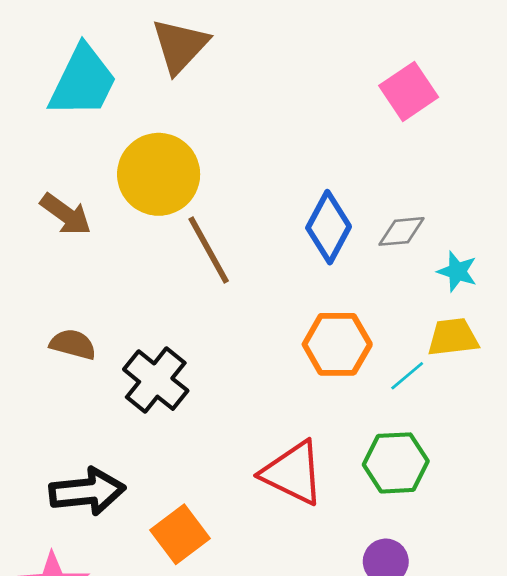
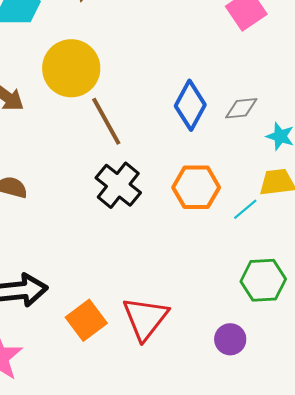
black cross: (156, 380) -> (118, 185), moved
green hexagon: (396, 463) -> (263, 280), moved
red triangle: (293, 473) -> (145, 318), moved, turned 42

